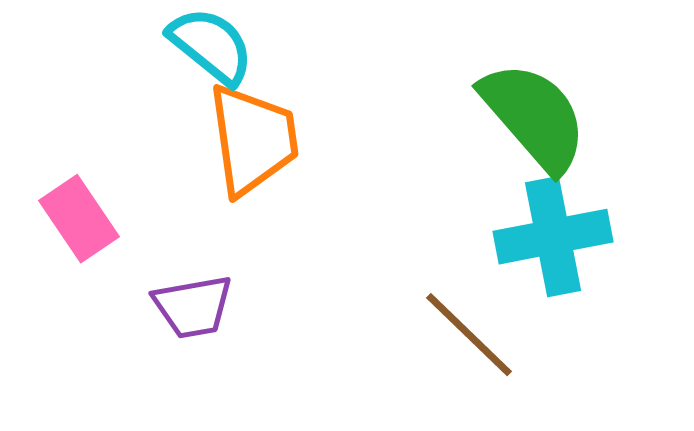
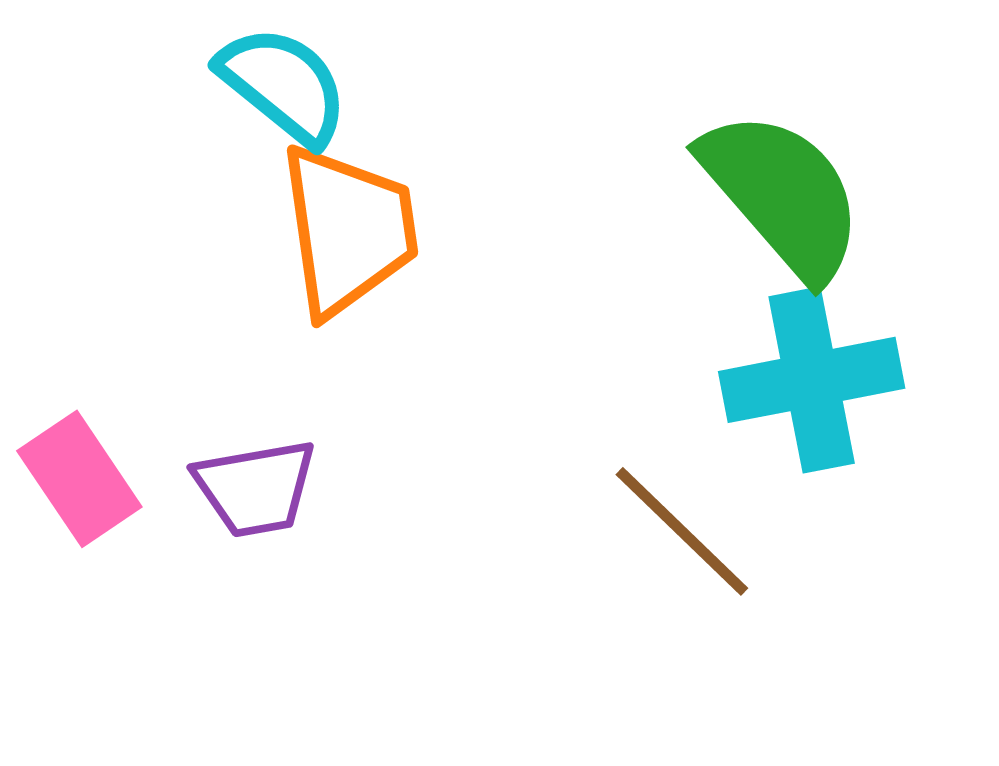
pink rectangle: (79, 219) -> (79, 479), moved

